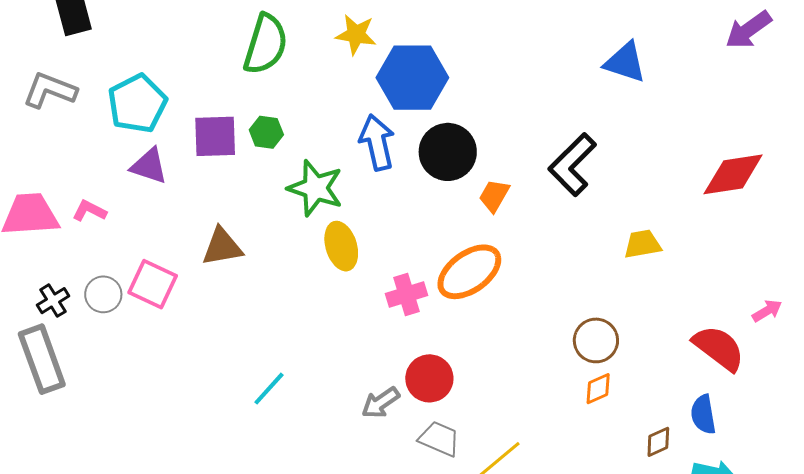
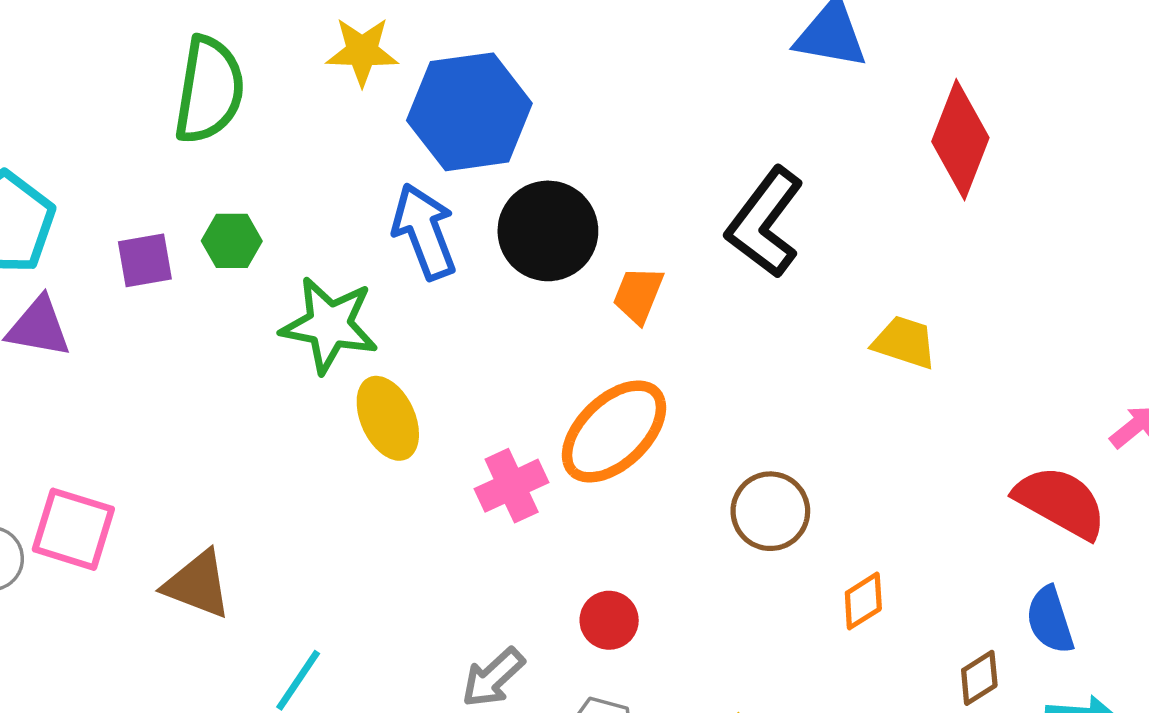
purple square: (215, 136) -> (145, 260), size x0.7
red diamond: (733, 174) -> (960, 140), moved, turned -52
yellow trapezoid: (642, 244) -> (905, 342), turned 36
brown triangle: (222, 247) -> (198, 584), moved, turned 39
brown circle: (596, 340) -> (770, 511), moved
red circle: (429, 378) -> (609, 620), moved, size x0.7

